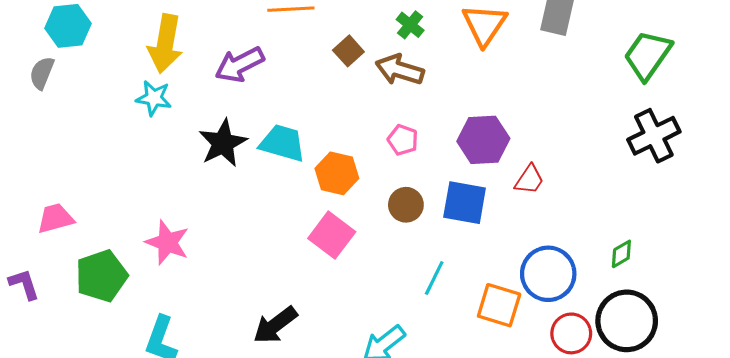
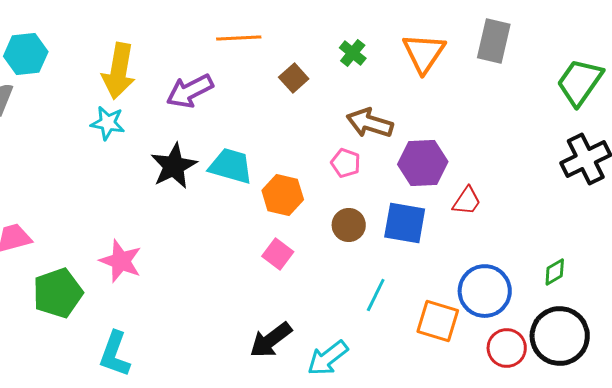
brown arrow: (400, 70) -> (370, 123), moved
pink square: (332, 235) -> (278, 254), size x0.7
black arrow: (275, 325) -> (271, 340), moved

